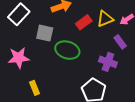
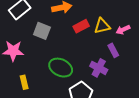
green ellipse: (67, 50) -> (61, 68), moved

